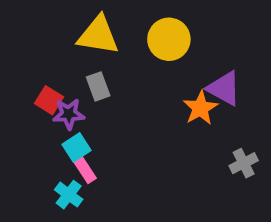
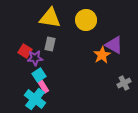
gray rectangle: (98, 86) -> (50, 44), turned 32
cyan cross: (69, 195) -> (35, 99), size x1.5

